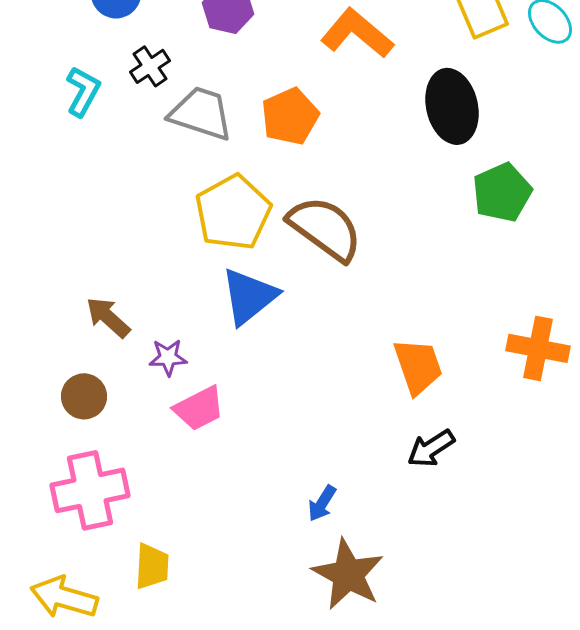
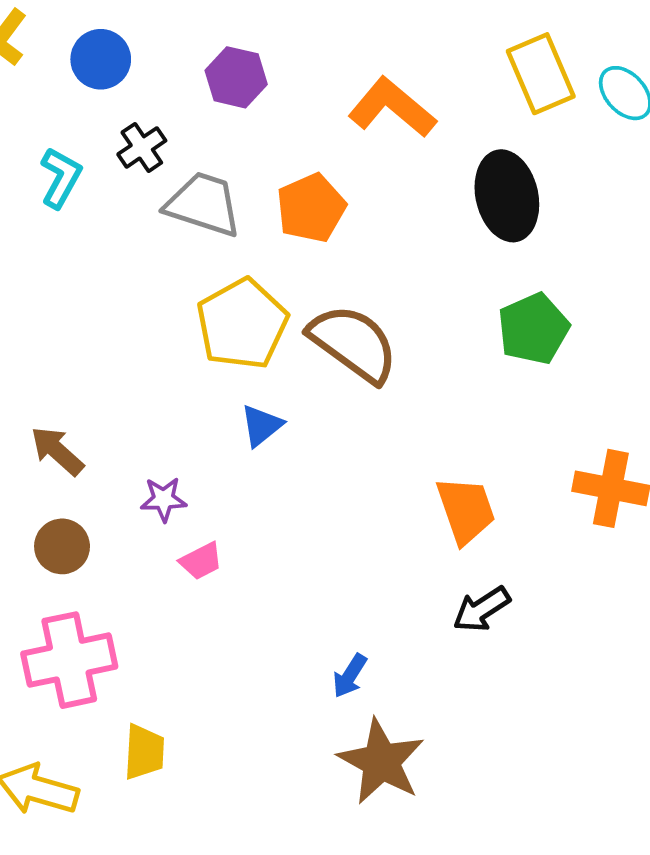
green pentagon: (502, 192) -> (533, 329), moved
blue triangle: (249, 296) -> (261, 426), size x0.6
brown arrow: (108, 317) -> (57, 451), moved
pink trapezoid: (199, 408) -> (201, 561), size x0.7

